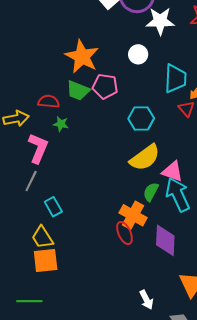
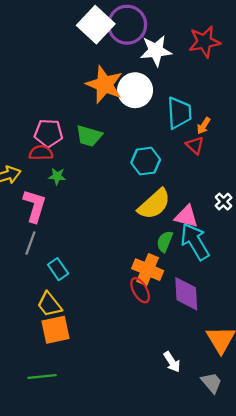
white circle: (138, 54) -> (135, 90), size x1.6
orange star: (82, 57) -> (104, 85), moved
pink pentagon: (105, 86) -> (49, 133), moved
green trapezoid: (78, 90) -> (89, 136), moved

